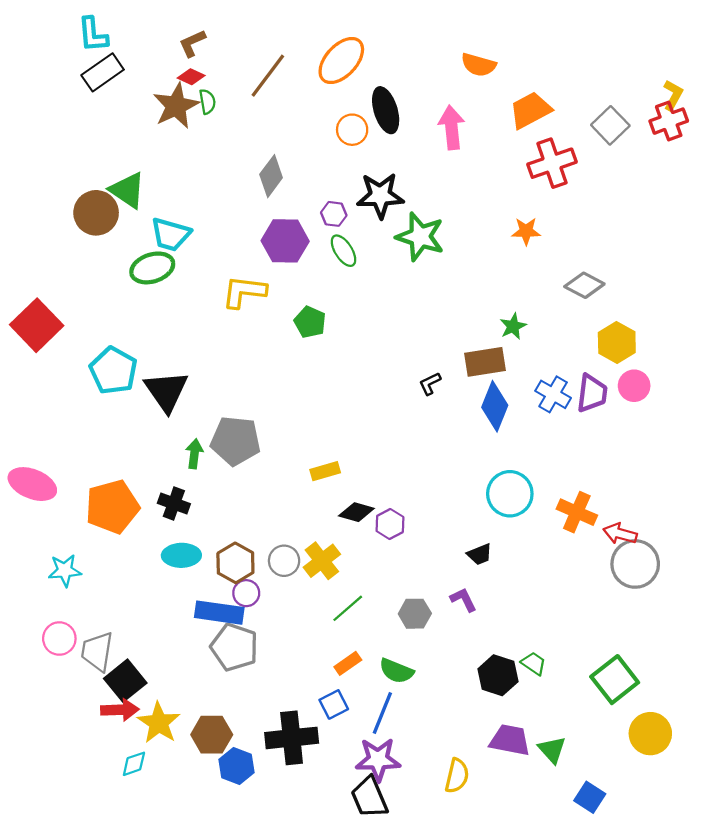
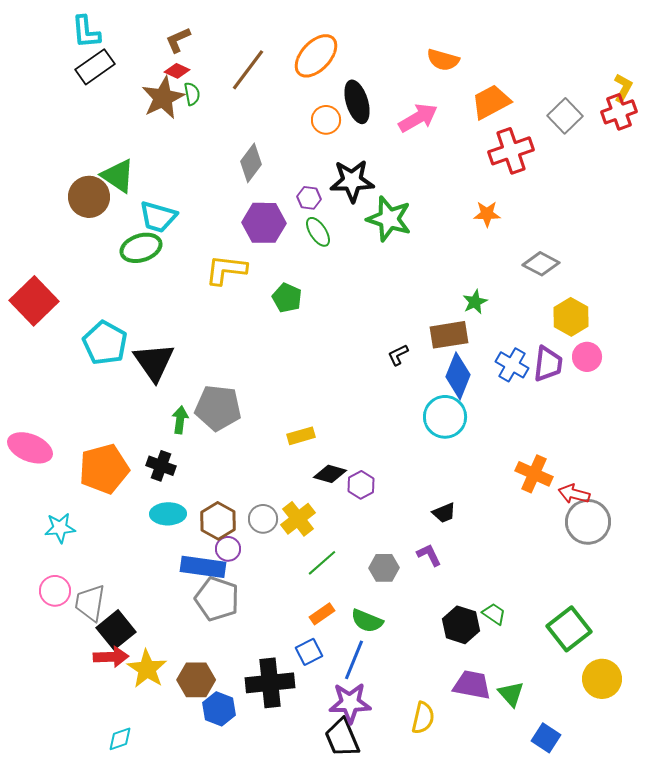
pink arrow: (452, 127) -> (418, 118), turned 66
cyan circle: (510, 494) -> (445, 417), moved
cyan diamond: (134, 764) -> (120, 739), moved

